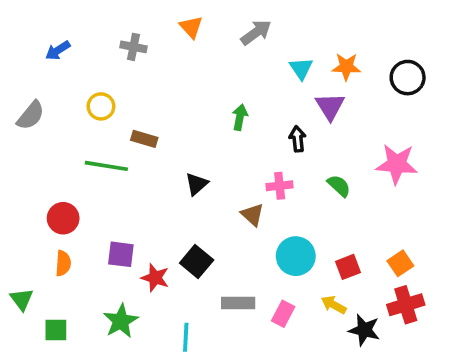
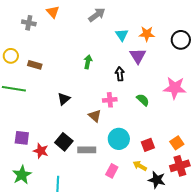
orange triangle: (191, 27) -> (53, 12), moved
brown rectangle: (144, 139) -> (35, 65), moved
gray rectangle: (238, 303) -> (87, 150), moved

